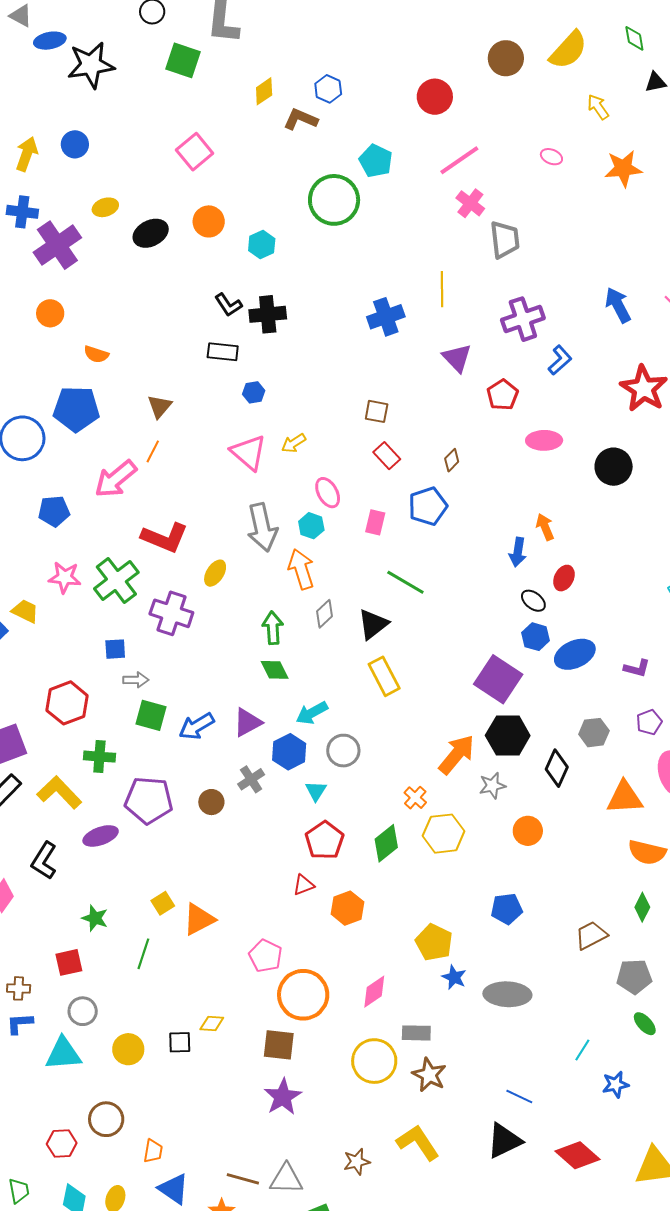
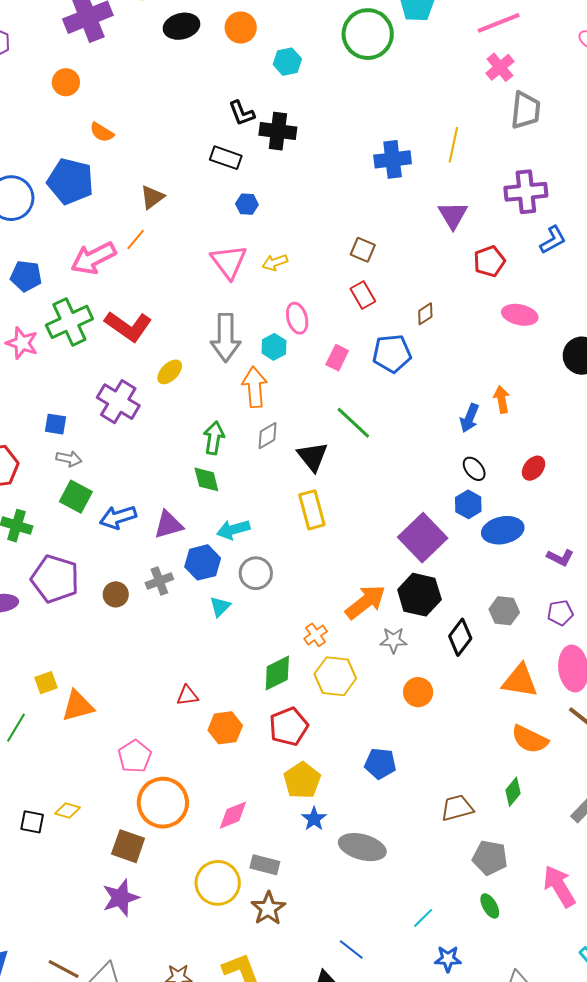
red ellipse: (564, 578) -> (534, 468), moved
green cross: (116, 580) -> (69, 322), moved
black triangle: (373, 624) -> (313, 457), turned -44
red pentagon: (325, 840) -> (289, 727), moved

